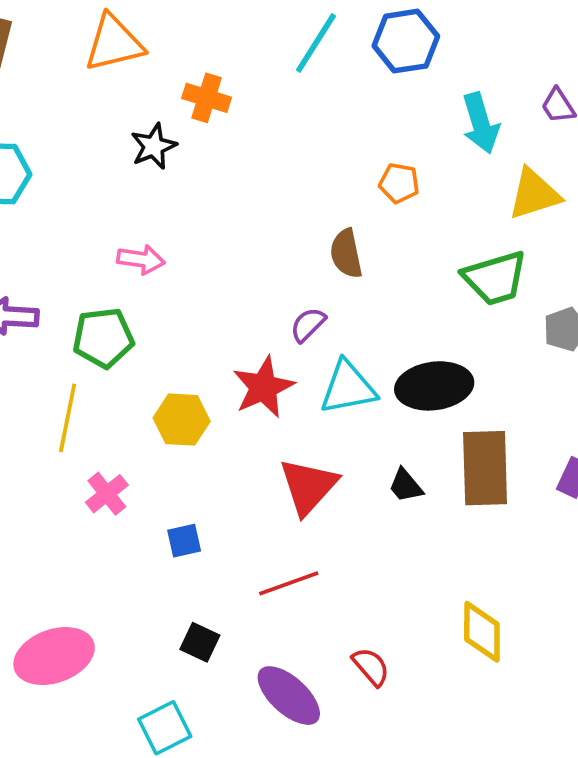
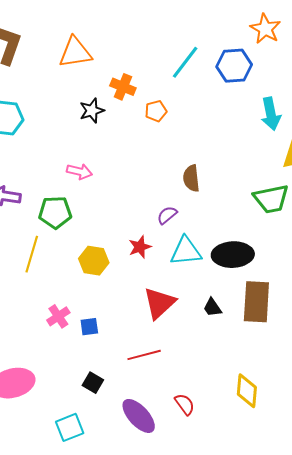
orange pentagon: (399, 183) -> (156, 111), moved, turned -30
red star: (263, 387) -> (140, 247), size x0.7
pink cross: (107, 494) -> (58, 316), moved

